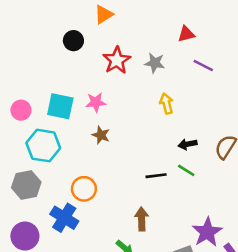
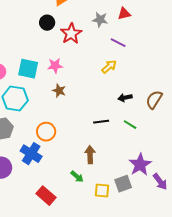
black circle: (73, 41) -> (47, 23), moved
gray star: (155, 63) -> (100, 20), moved
purple line: (203, 66) -> (118, 43), moved
yellow arrow: (167, 104) -> (109, 67), turned 63
green line: (186, 170) -> (130, 125), moved

